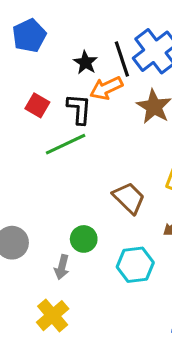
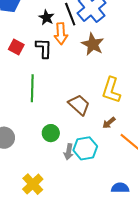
orange arrow: (106, 88) -> (61, 34), turned -65
green line: (66, 144) -> (32, 88), moved, turned -60
gray arrow: (62, 267) -> (69, 152), moved

